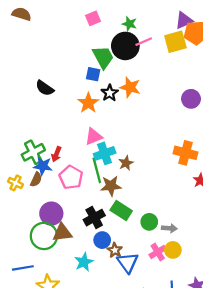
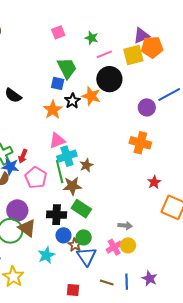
black circle: (125, 46) -> (109, 79), moved
orange cross: (186, 153) -> (140, 143), moved
black cross: (94, 218) -> (57, 215), turned 30
green circle: (149, 222) -> (84, 237), moved
brown triangle: (62, 233) -> (27, 228), turned 42

